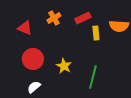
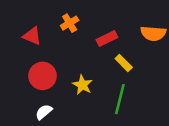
red rectangle: (83, 18) -> (107, 39), moved
yellow rectangle: (96, 33) -> (124, 63), moved, turned -40

